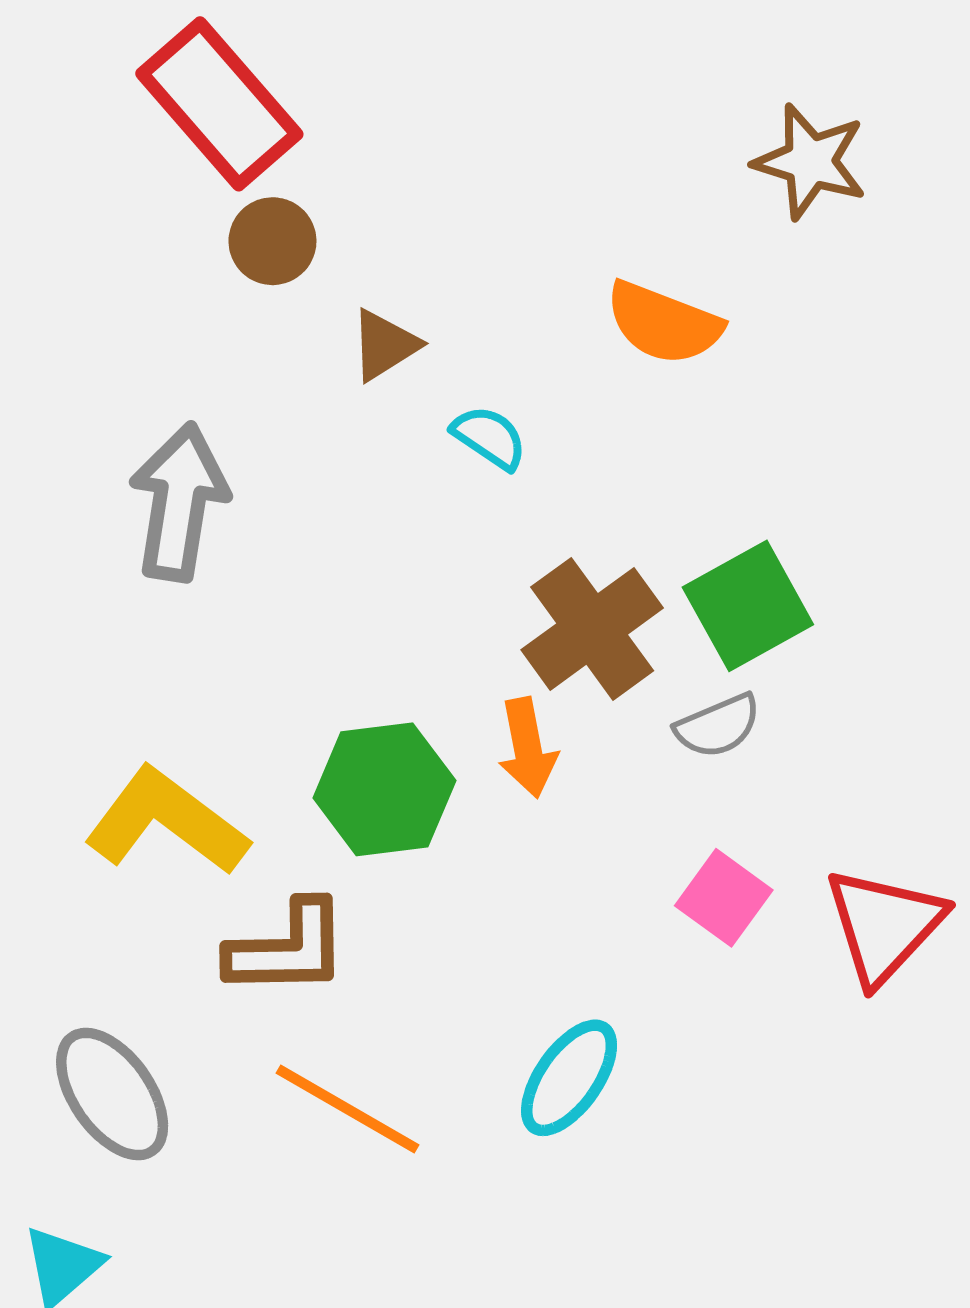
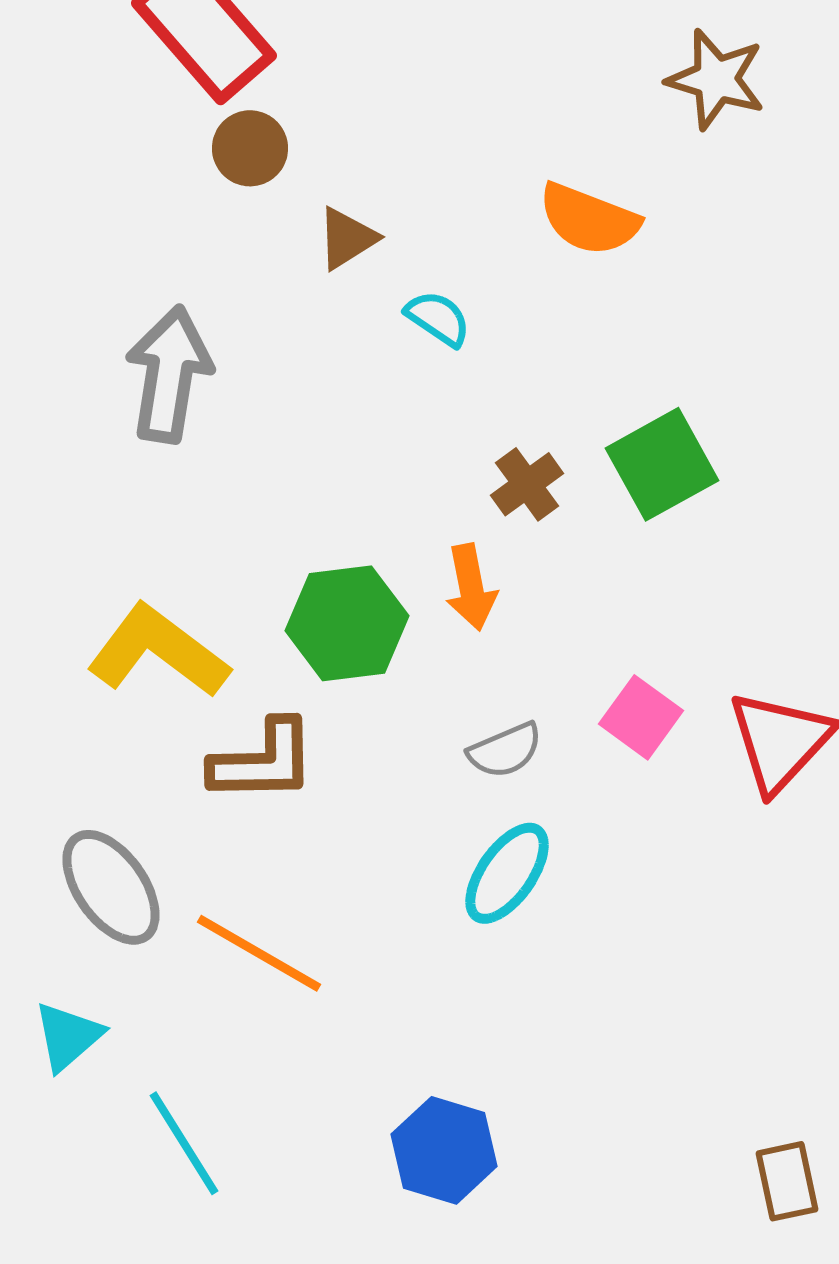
brown cross: (592, 629) -> (527, 484), size x0.6
gray semicircle: (718, 726) -> (505, 750), moved
orange line: (347, 1109) -> (259, 953), moved

